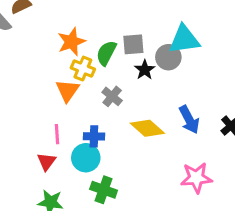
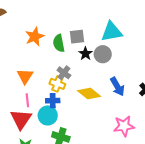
green semicircle: (106, 53) -> (59, 43), turned -36
gray circle: (168, 57) -> (103, 54), moved
yellow cross: (83, 68) -> (57, 84), moved
orange triangle: (67, 91) -> (25, 76), moved
red triangle: (47, 162) -> (21, 119), size x1.6

